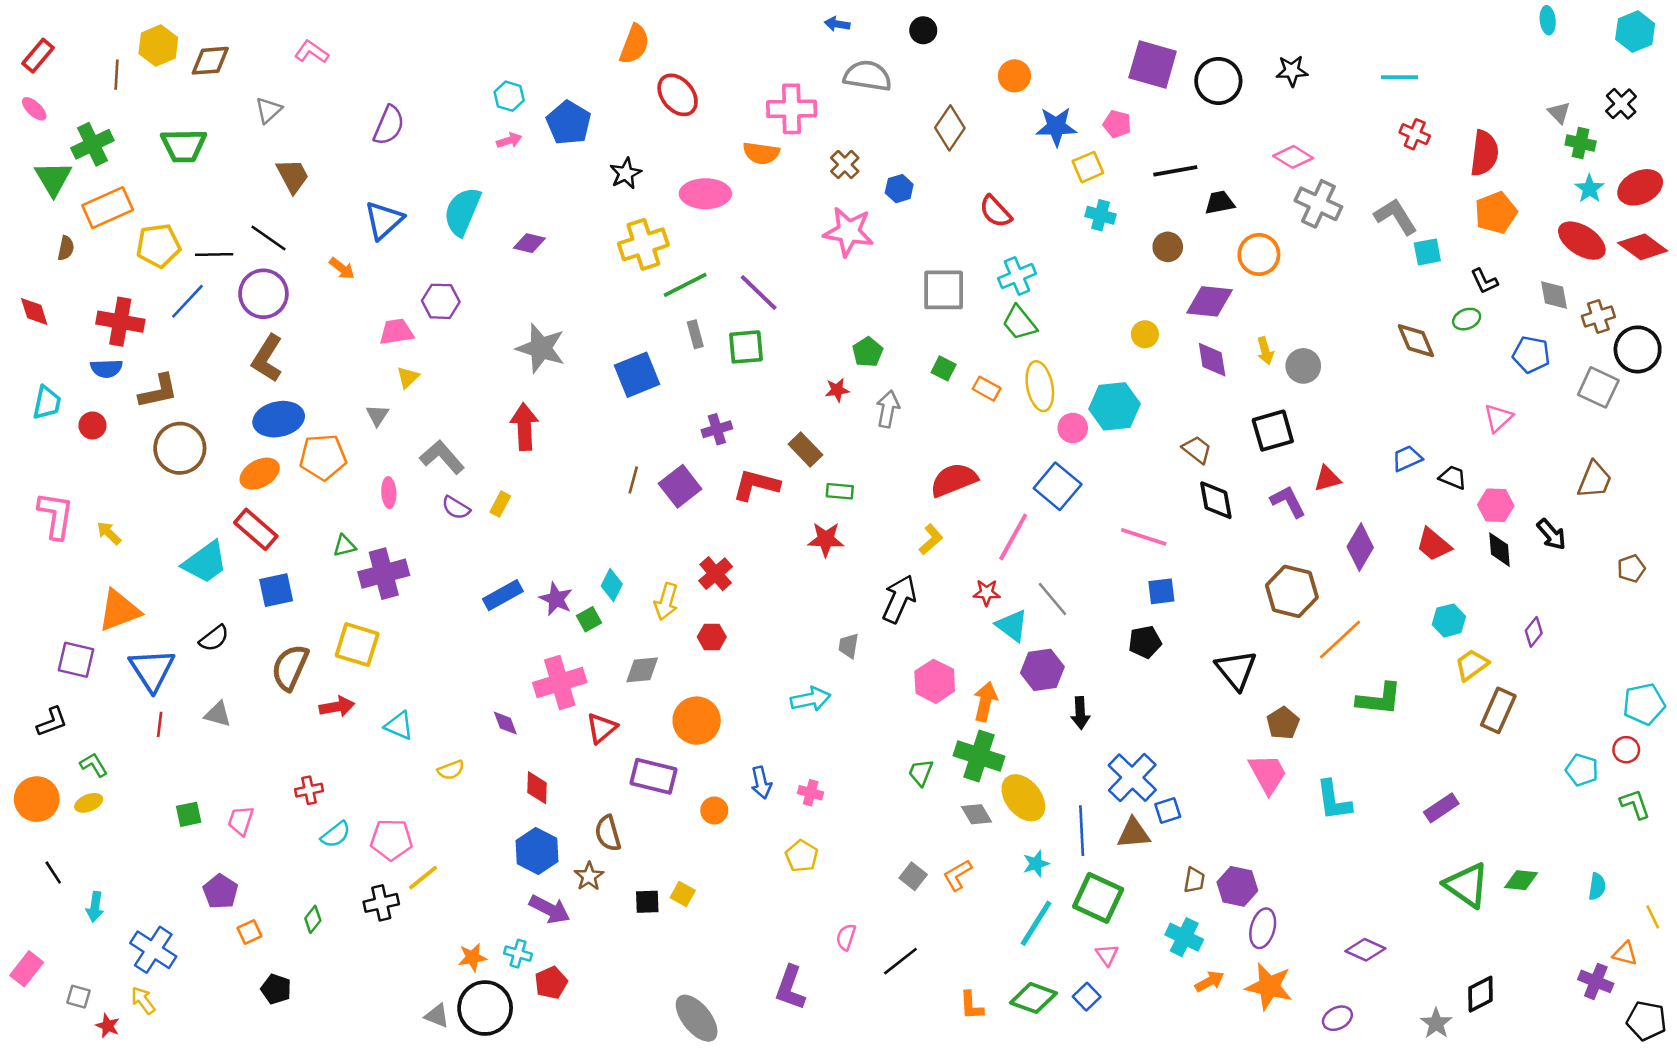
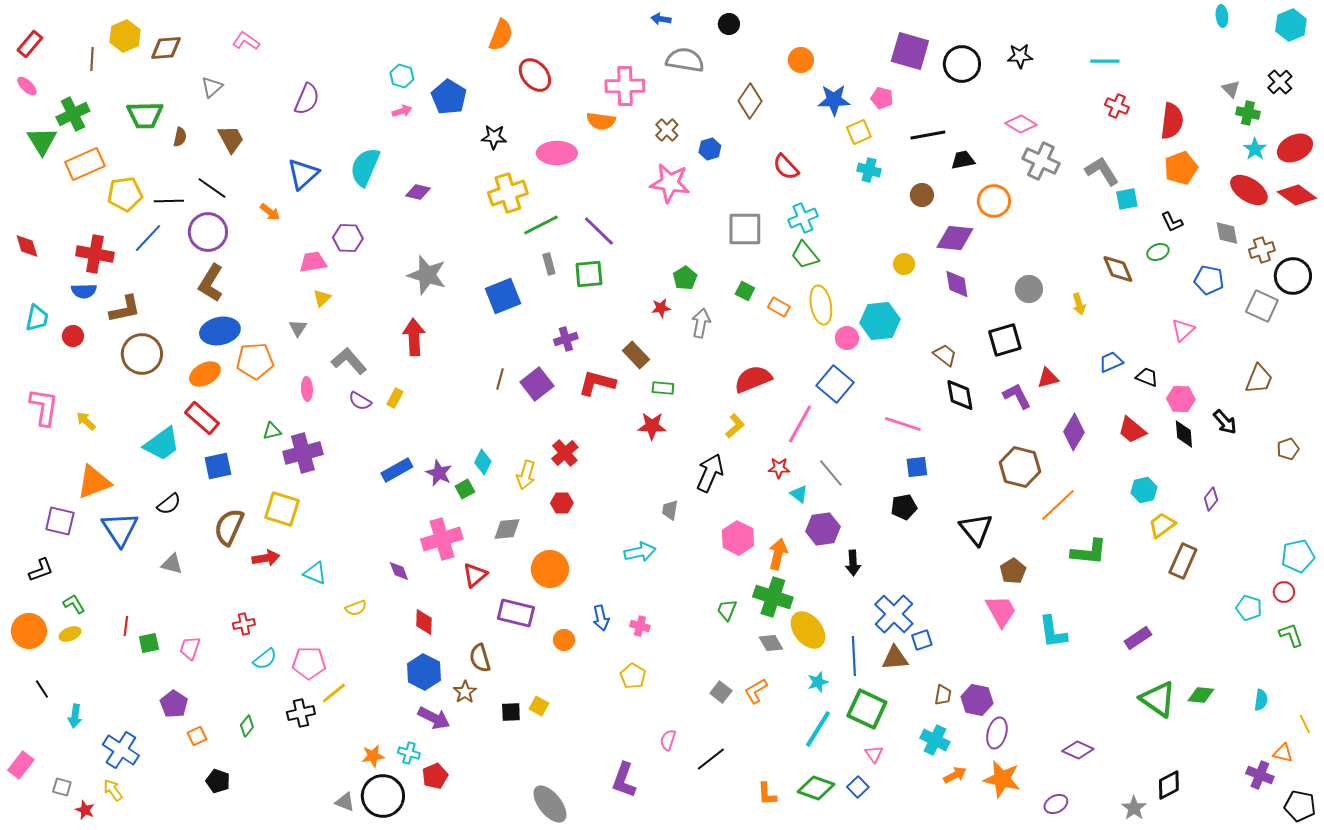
black star: (626, 173) -> (494, 137), turned 30
brown semicircle: (66, 248) -> (180, 137), moved
yellow arrow: (1265, 351) -> (1079, 304), moved
cyan triangle: (1012, 626) -> (799, 494), size x0.7
red line: (160, 724) -> (126, 626), moved

